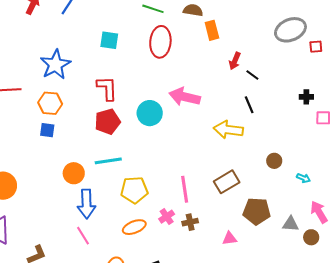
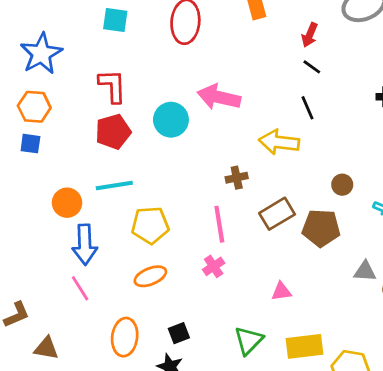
red arrow: (235, 61) -> (310, 35), moved
brown pentagon: (257, 211) -> (321, 228), moved
pink cross: (167, 217) -> (214, 266), moved
brown cross: (190, 222) -> (237, 178), moved

